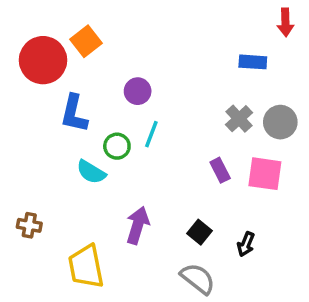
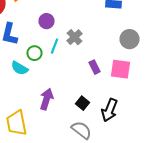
gray cross: (239, 119) -> (74, 37), moved
black arrow: (246, 244) -> (110, 110), size x1.6

